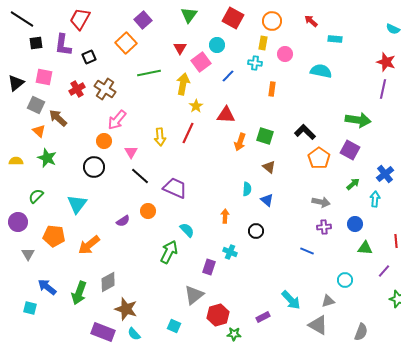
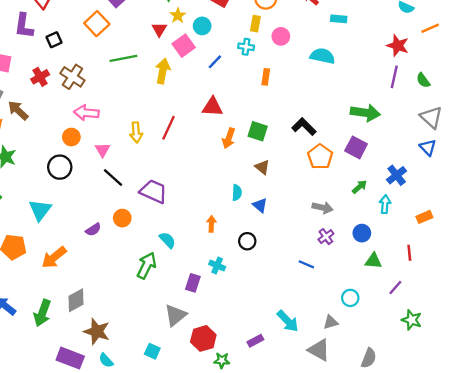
yellow star: (196, 106) -> (178, 16), moved
pink arrow: (117, 120) -> (86, 113), turned 55
purple cross: (324, 227) -> (326, 237), turned -32

